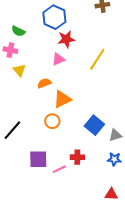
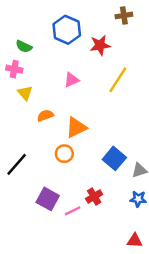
red star: (66, 39) -> (100, 45), moved
orange semicircle: (44, 83) -> (45, 116), moved
red cross: (77, 157) -> (94, 197), turned -32
purple square: (38, 159) -> (48, 199), turned 30

